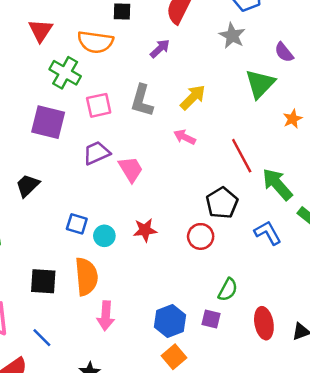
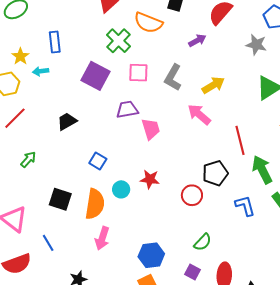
gray star: (232, 36) -> (256, 45), turned -30
pink arrow: (185, 137) -> (199, 114), size x1.4
cyan circle: (104, 236) -> (121, 189), moved
purple square: (211, 319) -> (192, 272), moved

